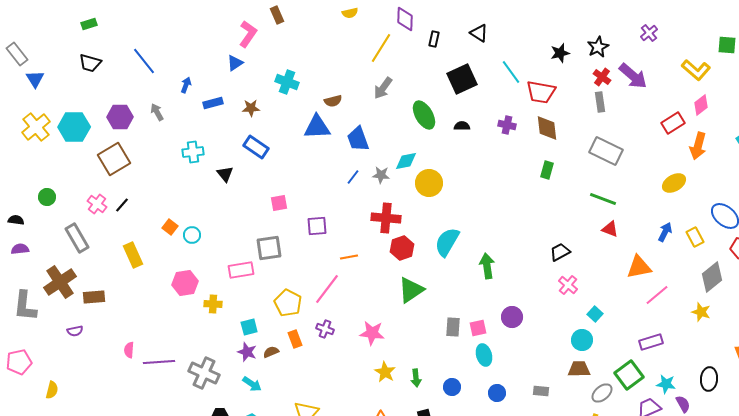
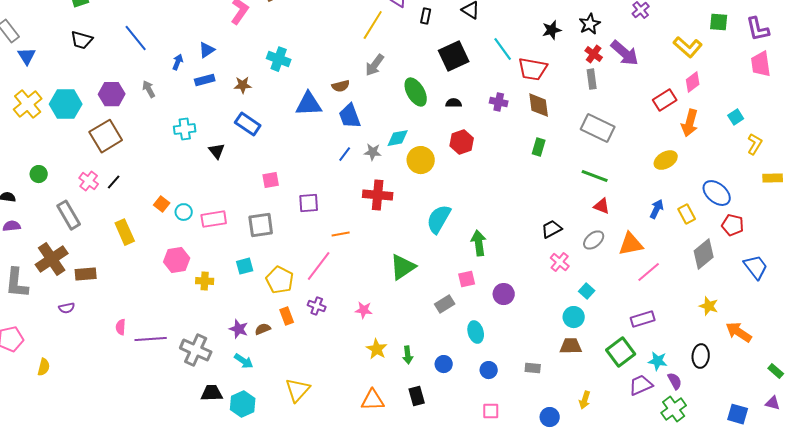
blue triangle: (235, 63) -> (207, 50), moved
brown semicircle: (333, 101) -> (341, 86), moved
red hexagon: (402, 248) -> (462, 142), moved
pink rectangle: (241, 270) -> (214, 219), moved
yellow star: (701, 312) -> (709, 306), moved
cyan square: (249, 327) -> (245, 266), moved
gray rectangle: (453, 327) -> (445, 304), turned 54
pink square: (478, 328) -> (467, 279), moved
pink star: (372, 333) -> (364, 310), size x0.7
gray ellipse: (602, 393) -> (594, 240), moved

